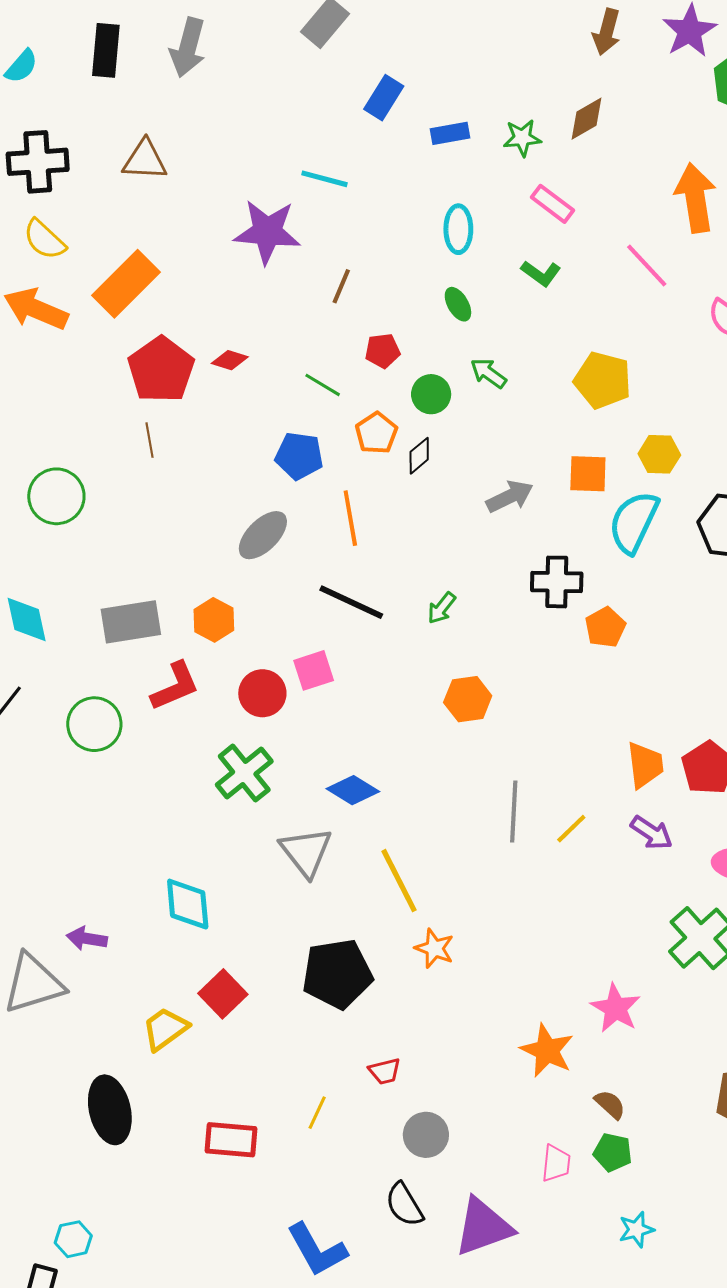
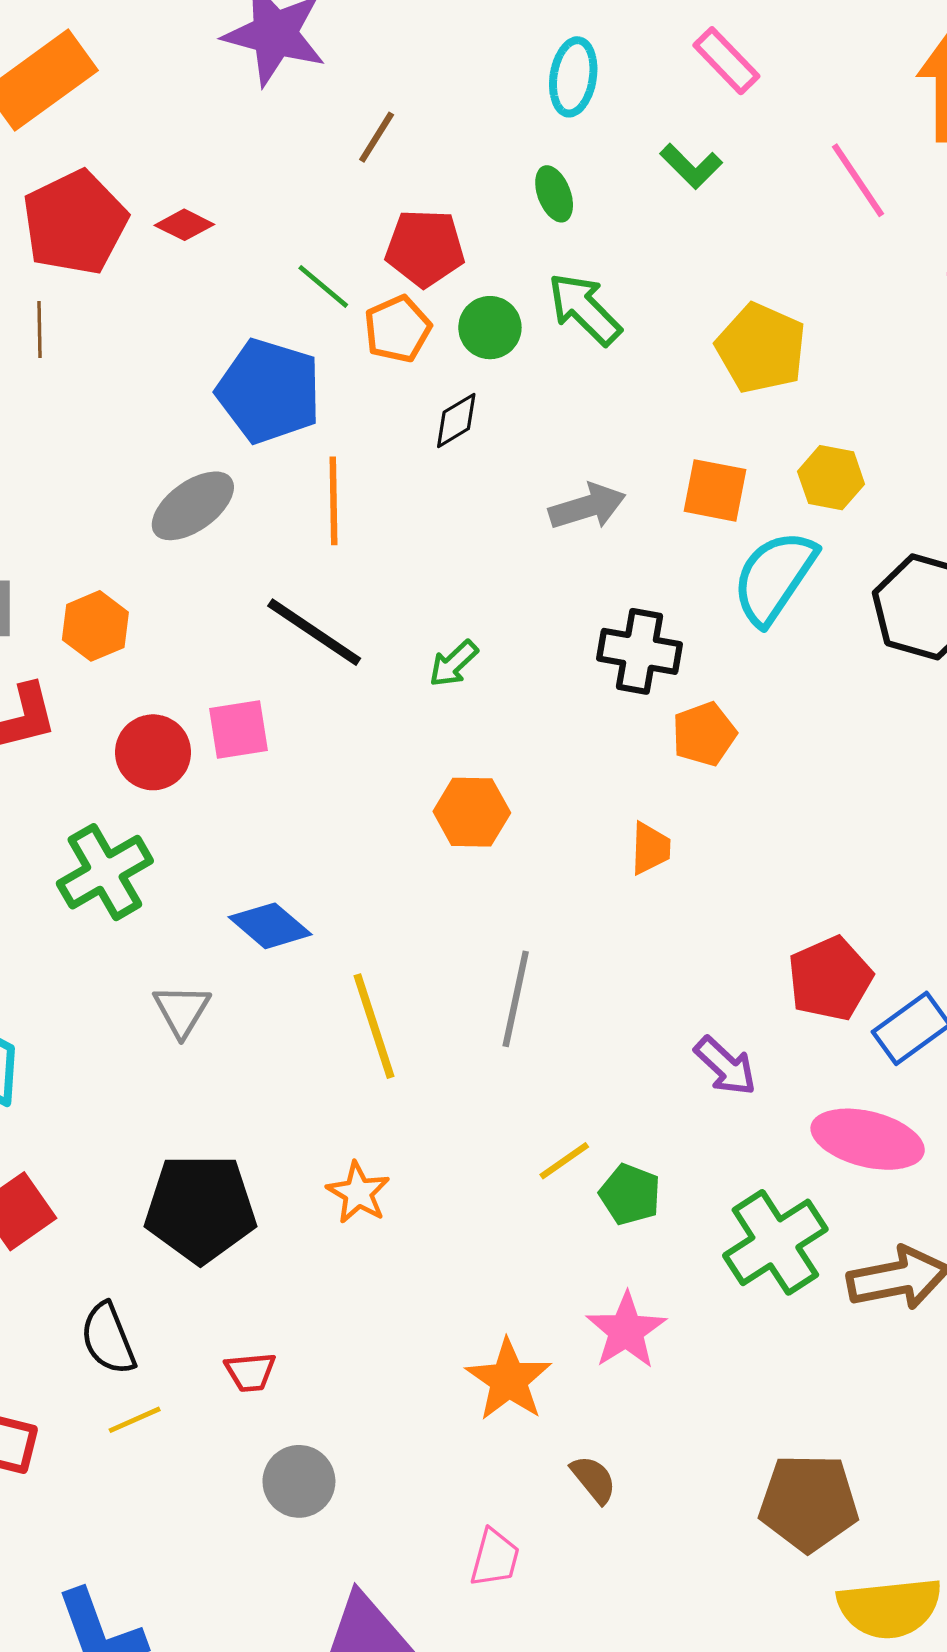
red pentagon: (383, 351) -> (425, 248), size x1.4
green arrow: (488, 373) -> (585, 309), size x1.4
orange pentagon: (376, 433) -> (398, 329), moved
blue pentagon: (299, 456) -> (269, 391), size x1.4
orange trapezoid: (645, 765) -> (650, 848), moved, size x0.7
yellow line: (571, 829) -> (564, 1161), moved
gray triangle: (306, 852) -> (182, 1010), size x0.7
yellow line: (399, 881) -> (374, 1026), moved
yellow line: (317, 1113) -> (135, 1420), turned 32
green pentagon: (613, 1152) -> (630, 1194), moved
black semicircle: (404, 1205) -> (108, 1339), moved

